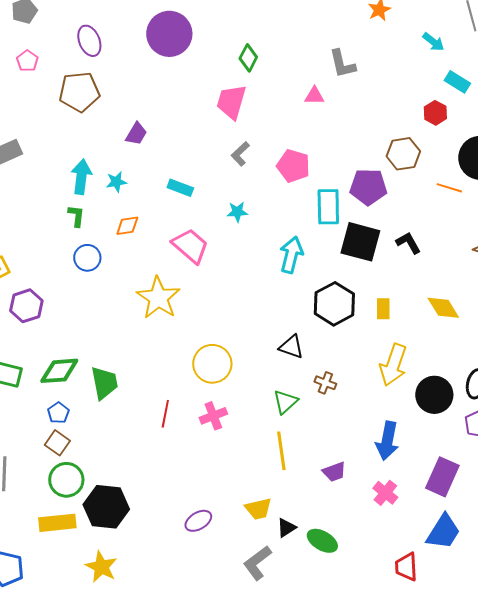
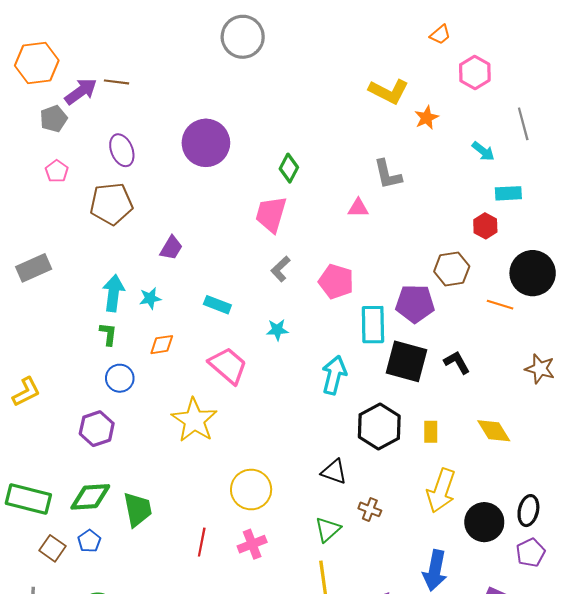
cyan rectangle: (457, 82) -> (508, 193), turned -35
purple hexagon: (26, 306) -> (97, 429), moved
brown square: (57, 443) -> (53, 548), moved

